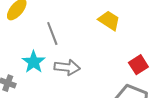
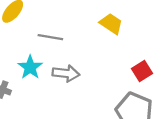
gray line: (52, 34) -> (50, 37), turned -60

